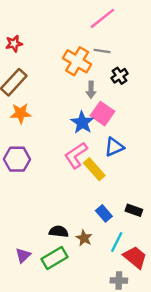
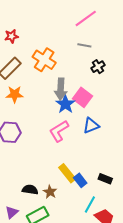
orange cross: (77, 61) -> (44, 60), moved
gray arrow: (91, 90) -> (61, 89), moved, size x1.5
yellow rectangle: (94, 169) -> (67, 173), moved
black semicircle: (59, 231) -> (30, 190), moved
brown star: (84, 238) -> (50, 192), moved

